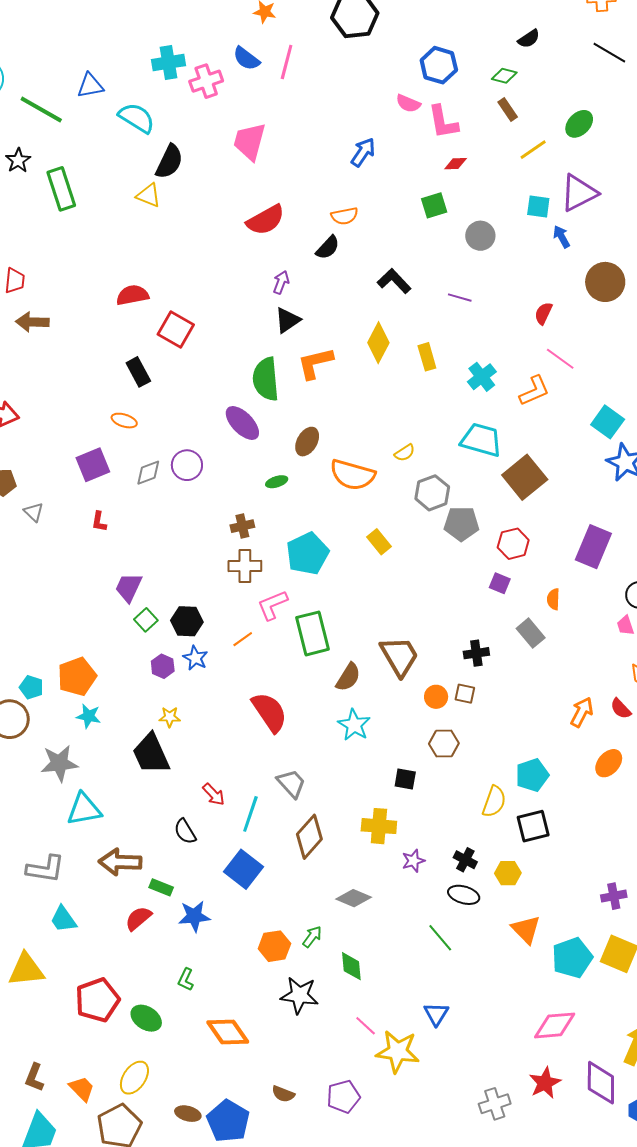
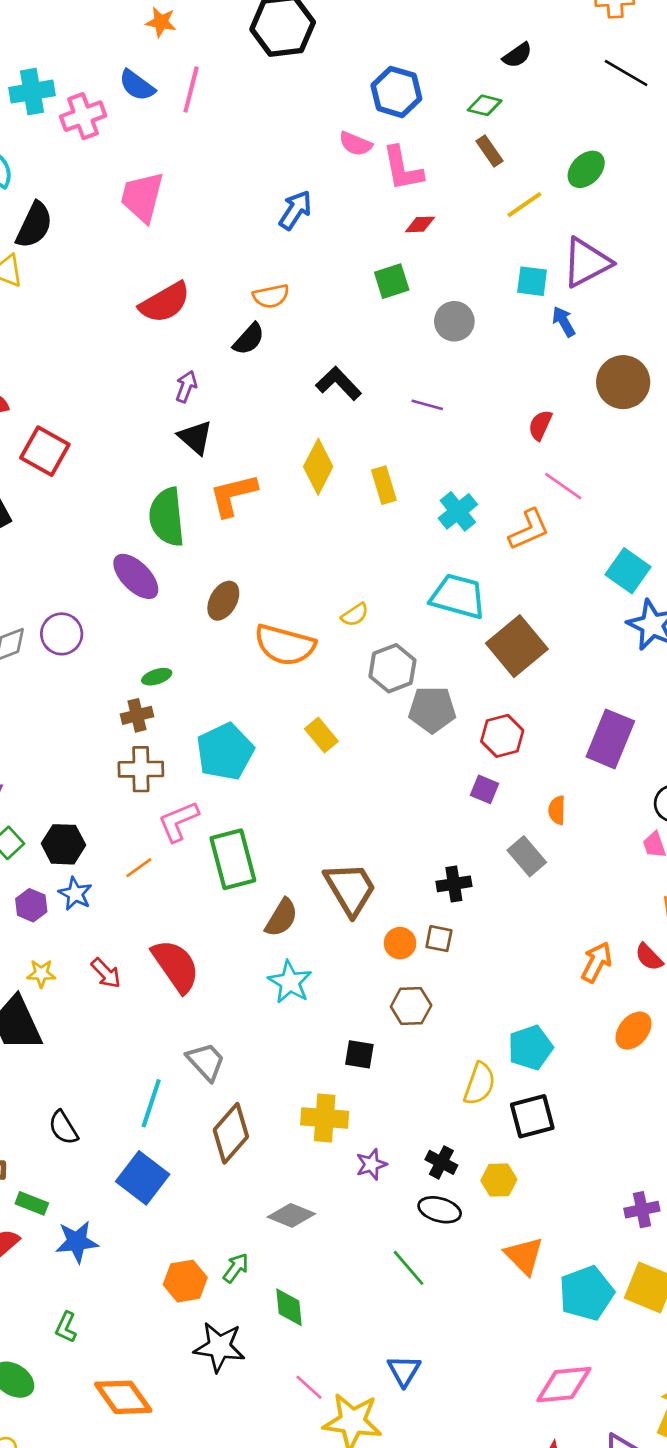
black triangle: (287, 320) -> (195, 437), turned -44
green ellipse: (277, 482) -> (157, 677), moved
red arrow: (214, 794) -> (106, 973), moved

